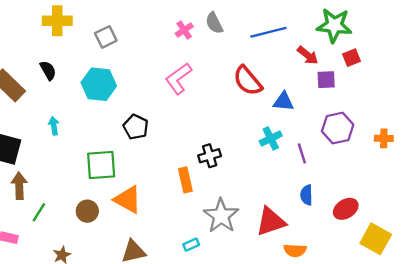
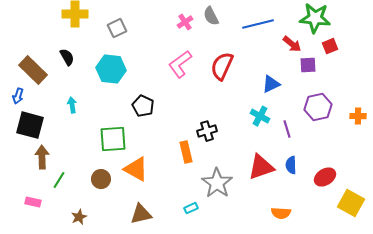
red semicircle: (248, 81) -> (222, 66), moved, turned 64
blue triangle: (283, 102) -> (271, 84), turned -30
cyan cross: (271, 138) -> (260, 116), turned -36
red triangle: (271, 222) -> (261, 167), moved

